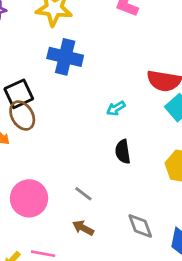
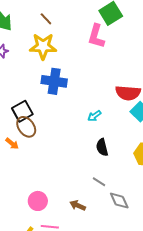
gray line: (83, 194) -> (99, 182), moved
pink circle: (29, 198) -> (38, 201), moved, size x0.7

